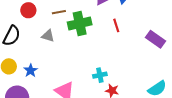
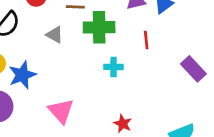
blue star: (31, 71) -> (22, 75), size x1.5
cyan cross: (100, 75) -> (114, 67), moved

